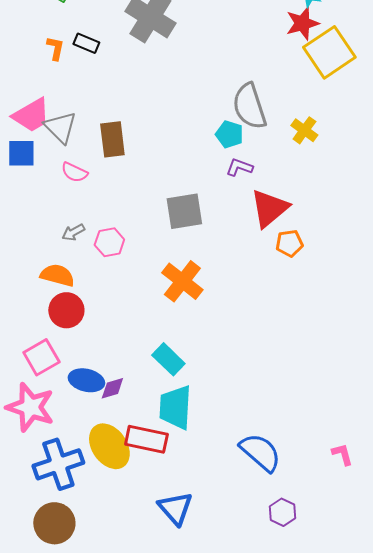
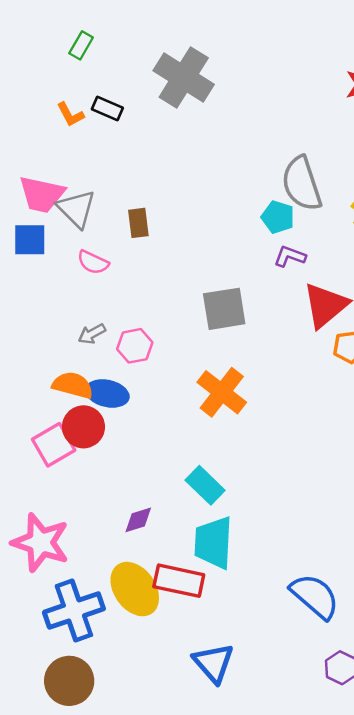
orange L-shape: (55, 48) -> (70, 114), turned 140
pink trapezoid: (31, 115) -> (42, 194), turned 42
brown rectangle: (112, 139) -> (138, 223), size x0.7
pink square: (41, 357) -> (54, 445), moved
blue ellipse: (86, 380) -> (107, 393), moved

